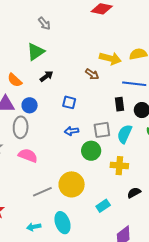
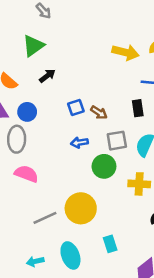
brown arrow: (92, 74) -> (99, 113), moved
blue square: (69, 102) -> (76, 107), turned -32
cyan rectangle: (103, 206) -> (110, 244), moved, turned -72

